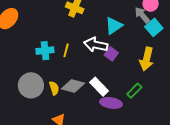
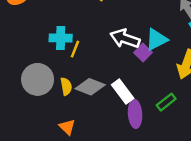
cyan triangle: (114, 26) -> (157, 39), moved
yellow line: (66, 50) -> (75, 49), moved
purple ellipse: (111, 103) -> (135, 114), turned 70

